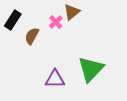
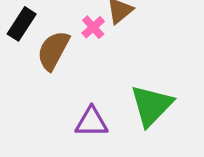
brown semicircle: (32, 36) -> (53, 51), size x1.4

